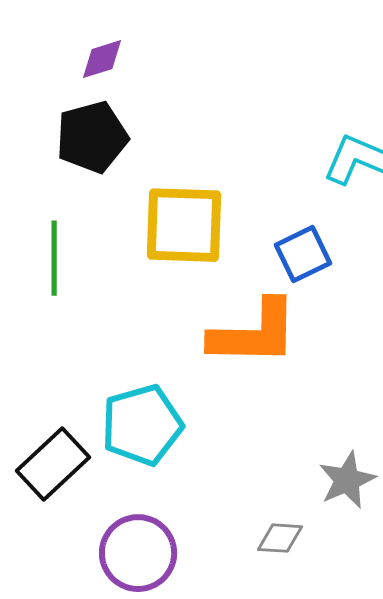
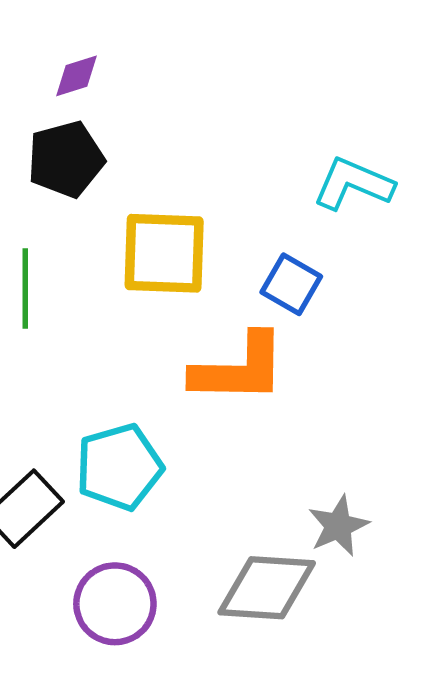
blue square: (303, 254) -> (291, 284), turned -34
gray diamond: (280, 538) -> (267, 588), size x2.0

